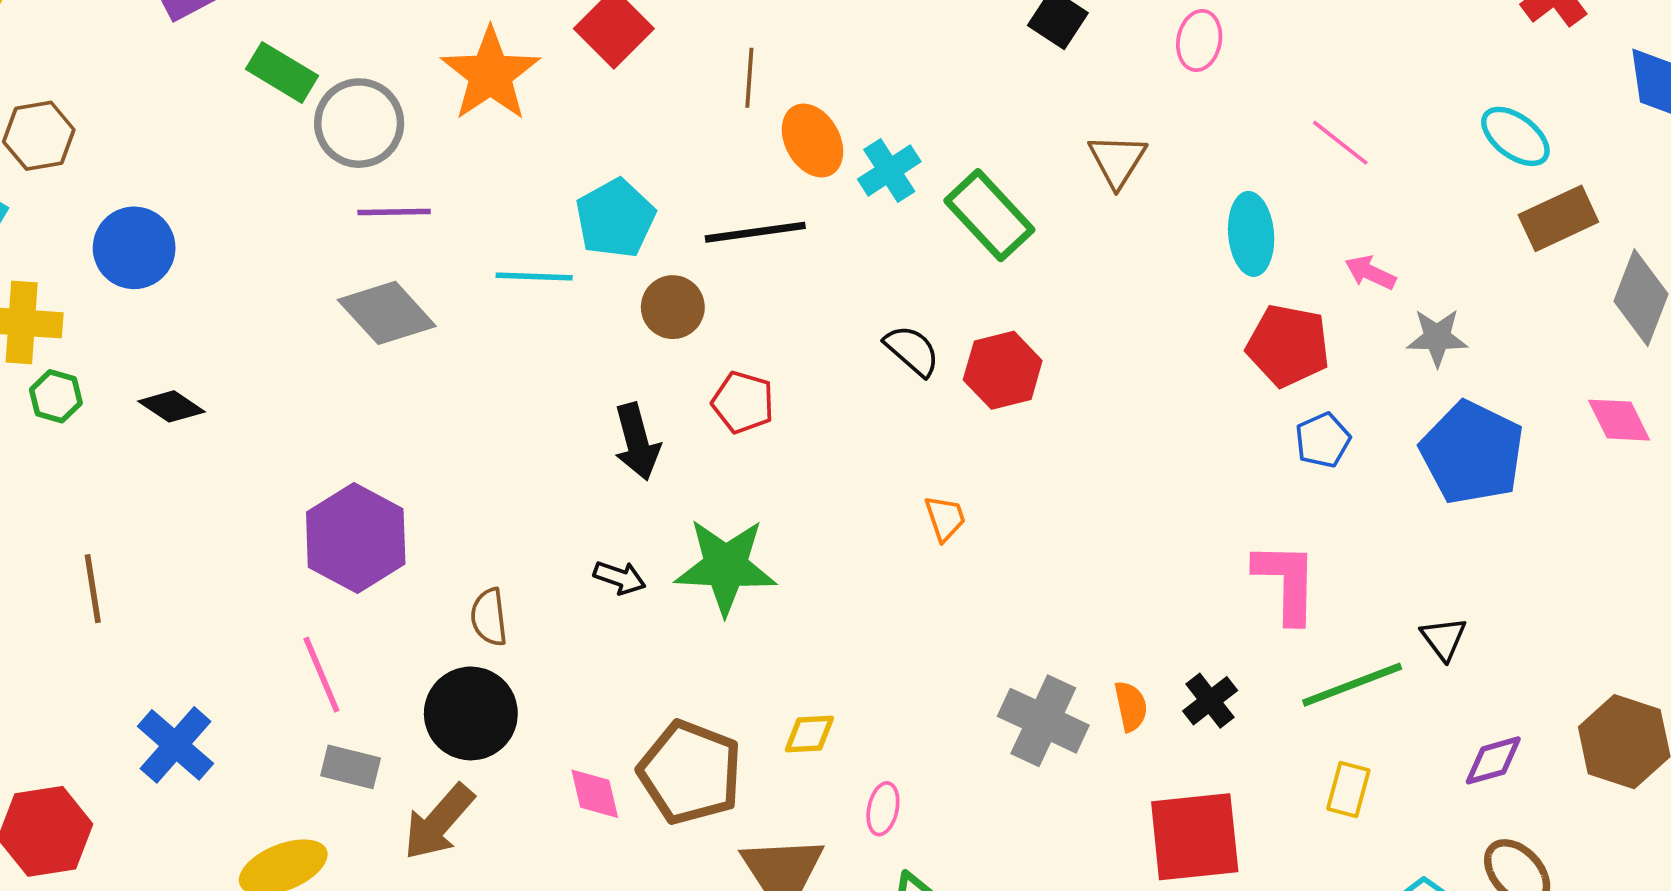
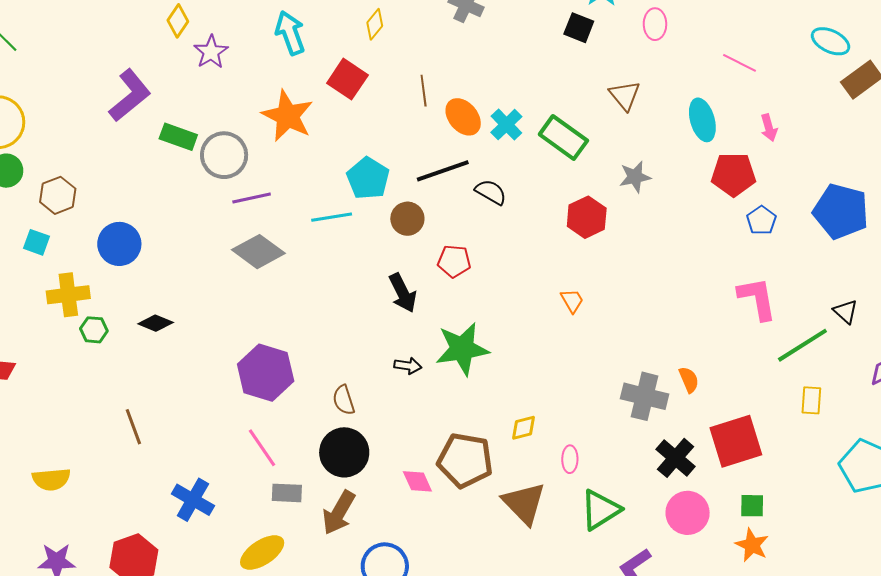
pink arrow: (1370, 273) -> (769, 128), turned -120
gray star: (1437, 337) -> (635, 177), moved
black semicircle: (912, 351) -> (491, 192), moved
black cross: (1210, 701) -> (676, 458), moved, size x1.4

